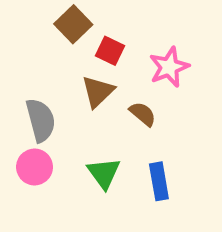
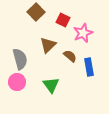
red square: (110, 51) -> (63, 20), moved
blue rectangle: (159, 181) -> (89, 67), moved

